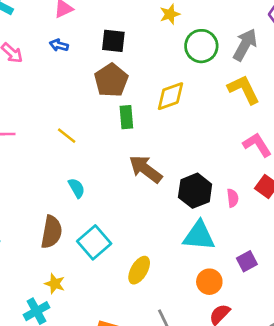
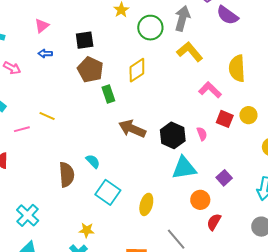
yellow line: (67, 136) -> (47, 116), moved
cyan semicircle: (77, 188) -> (93, 161), moved
brown semicircle: (51, 232) -> (67, 175), moved

